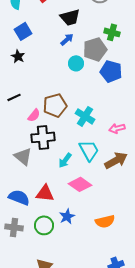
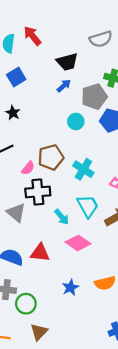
black star: (18, 56) -> (13, 113), moved
cyan circle: (76, 63) -> (76, 121), moved
cyan arrow: (65, 160) -> (62, 217), turned -77
blue star: (67, 216) -> (70, 287), moved
green circle: (44, 225) -> (26, 304), moved

